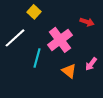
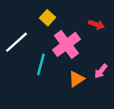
yellow square: (34, 12) -> (48, 18), moved
orange triangle: (69, 71) -> (76, 79), turned 49

